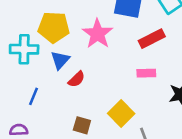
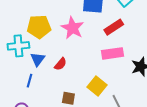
blue triangle: (60, 60) -> (38, 59), moved
pink rectangle: (146, 73) -> (113, 53), size x1.5

